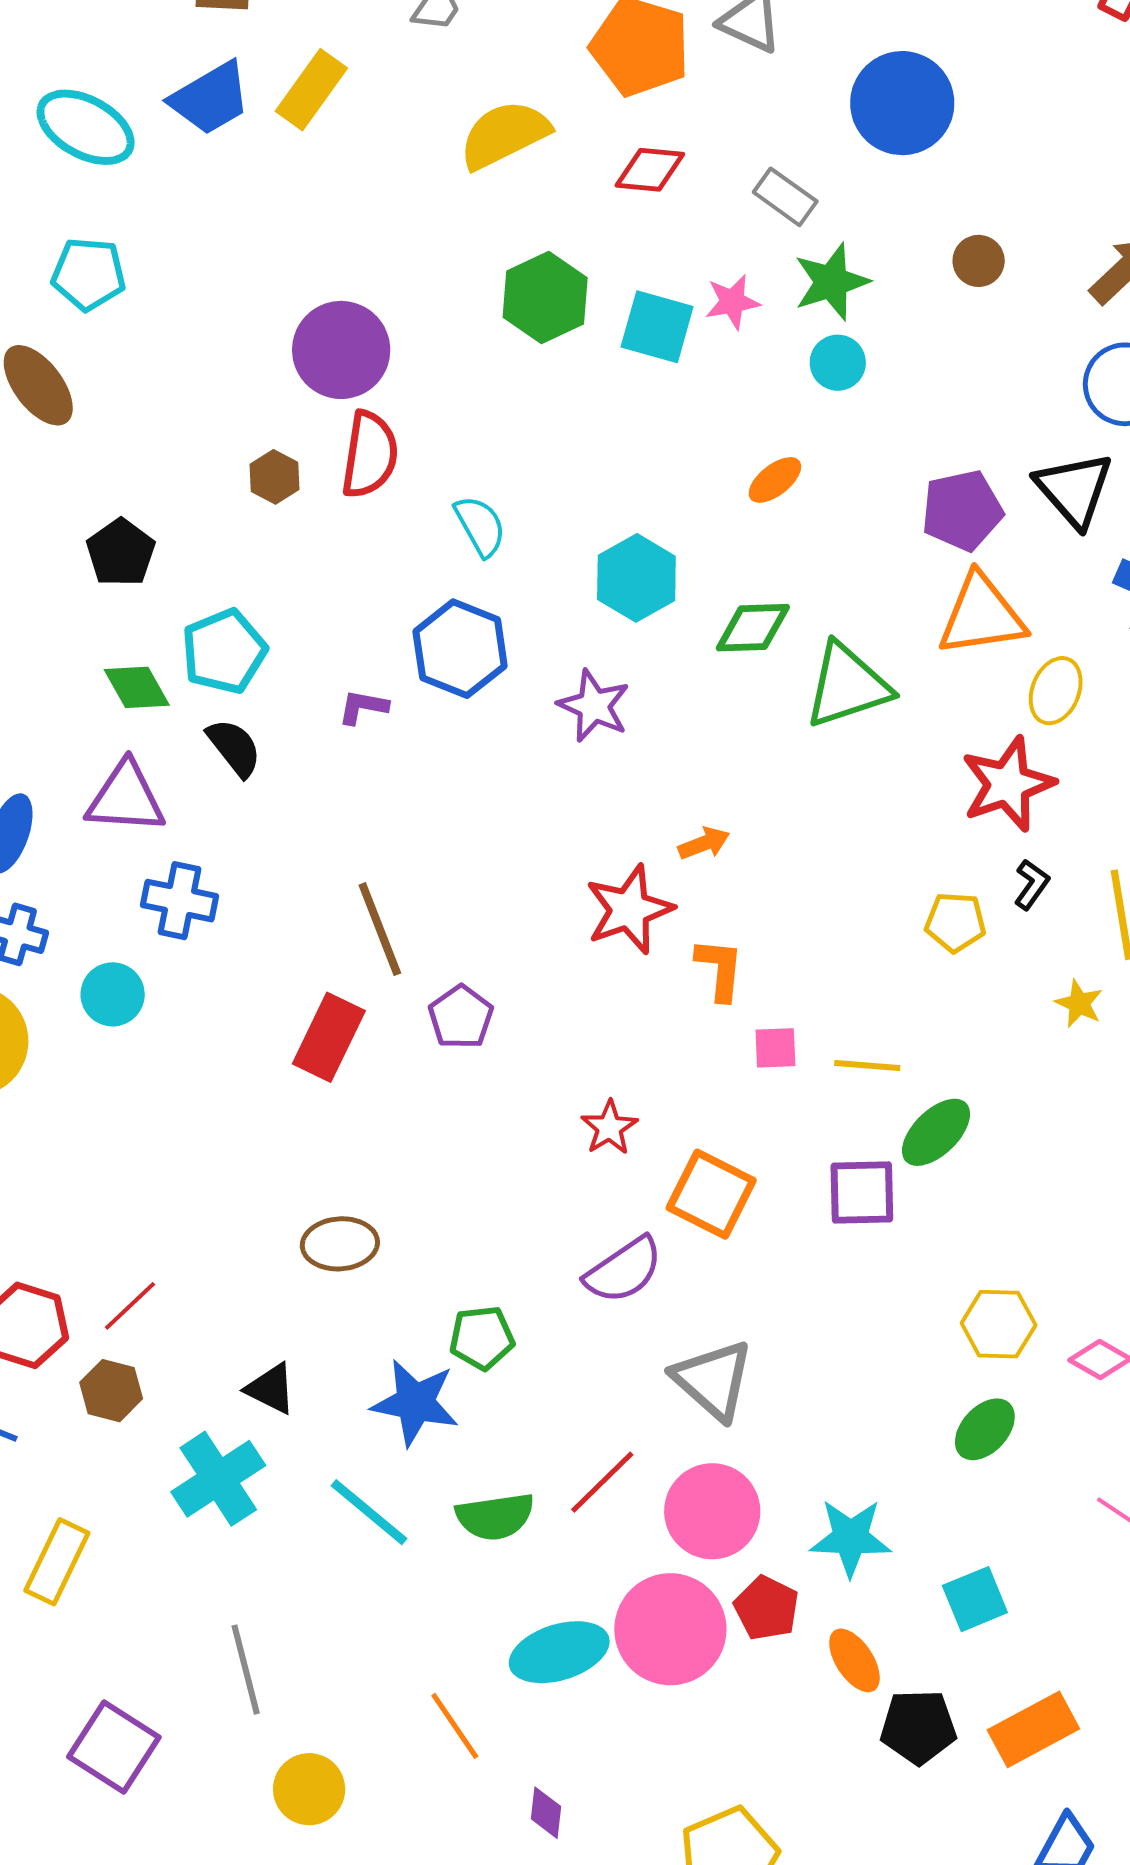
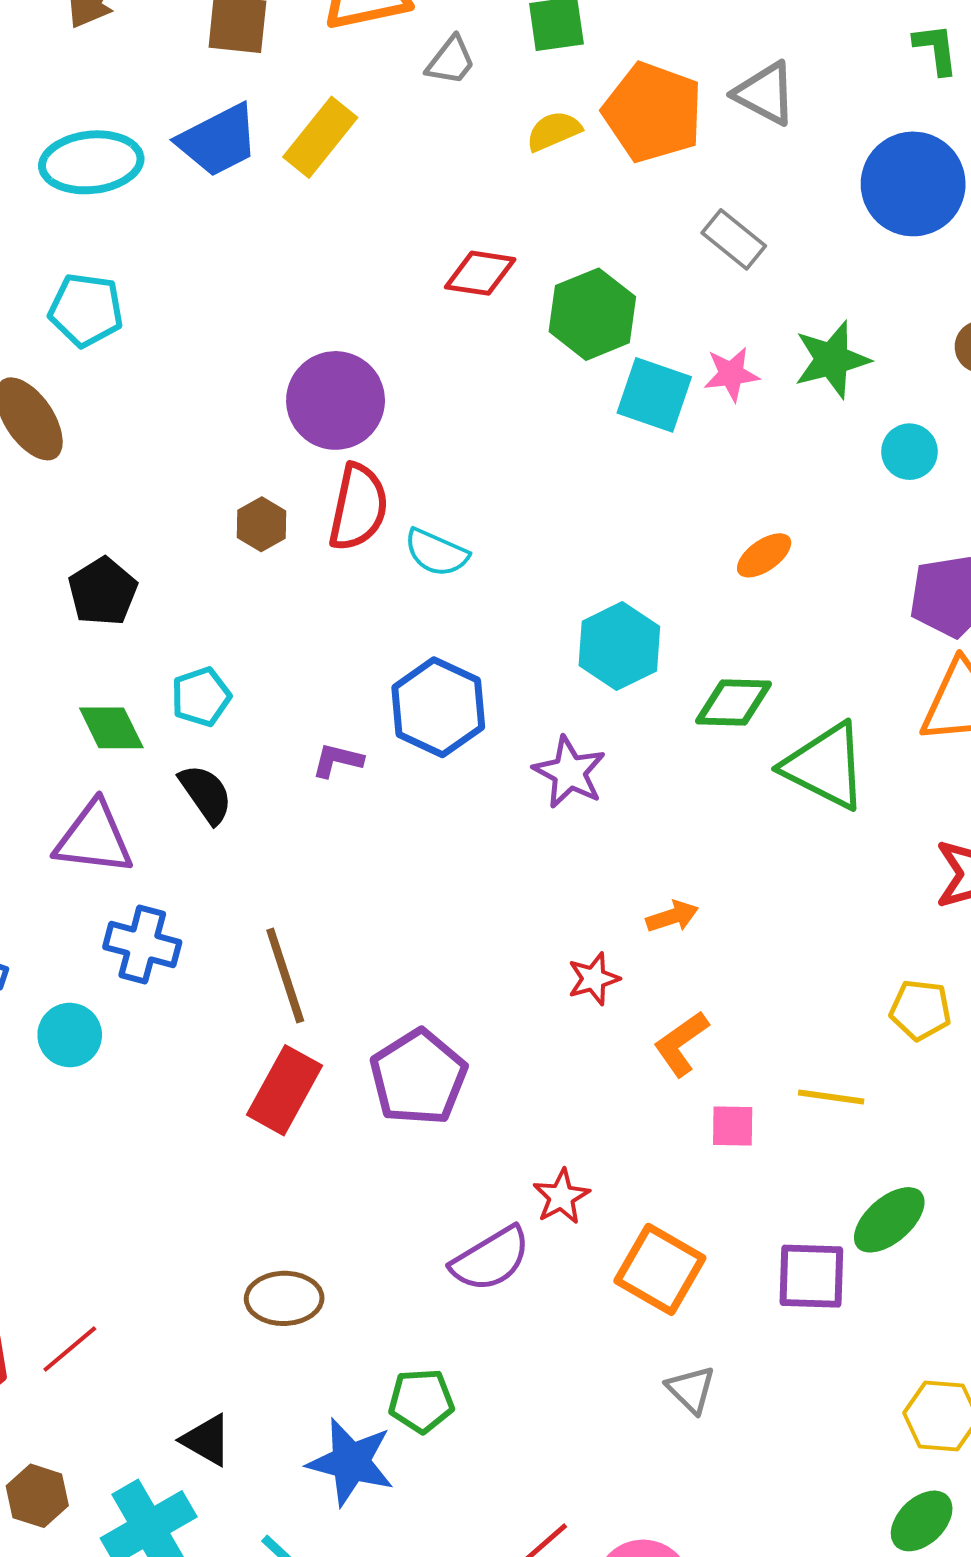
cyan ellipse: (86, 127) -> (91, 162), turned -38
yellow semicircle: (504, 135) -> (554, 131), moved, size x0.6
red diamond: (650, 170) -> (480, 273), moved
gray rectangle: (785, 197) -> (734, 239), moved
green hexagon: (545, 297) -> (592, 314), moved
cyan circle: (838, 363) -> (909, 452), moved
cyan semicircle: (480, 526) -> (436, 553), moved, turned 140
cyan pentagon: (224, 651) -> (201, 697), size x0.7
green triangle: (847, 686) -> (825, 766), turned 42
red star: (629, 909) -> (594, 979), size x0.6
brown line: (380, 929) -> (285, 976), moved
orange L-shape: (720, 969) -> (681, 1044), turned -134
purple pentagon: (461, 1017) -> (418, 1077), size x1.5
yellow line: (867, 1065) -> (831, 1097), moved
purple semicircle: (624, 1270) -> (491, 1259), moved
gray triangle: (713, 1380) -> (691, 1389), moved, size x0.6
brown hexagon: (111, 1391) -> (37, 1496), moved

